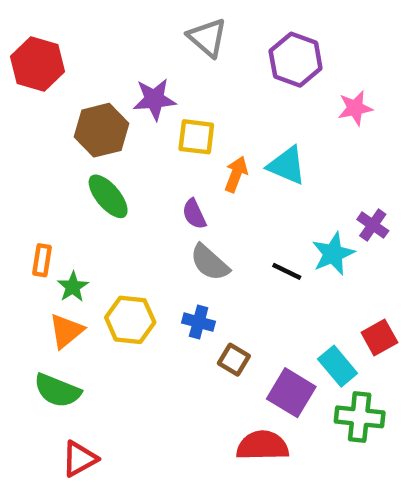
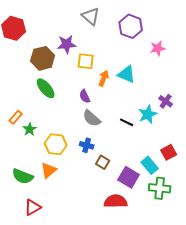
orange rectangle: (42, 260) -> (16, 117), turned 32
orange triangle: (66, 331) -> (49, 170), moved

